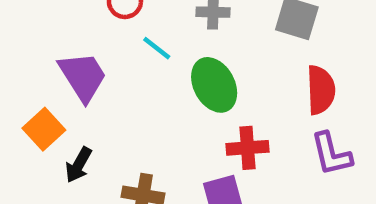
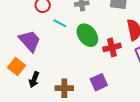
red cross: (248, 148) -> (112, 47), moved

